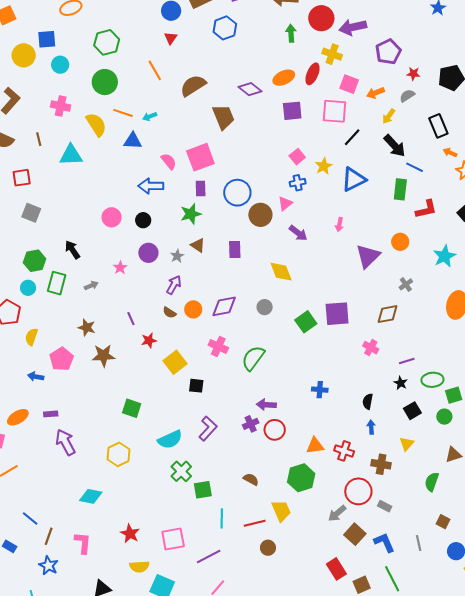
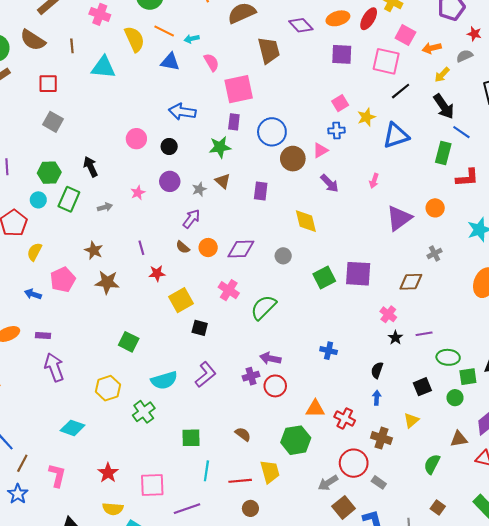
pink semicircle: (169, 161) -> (211, 62), moved
black star: (401, 383) -> (395, 338), moved
green cross: (181, 471) -> (144, 412), moved

